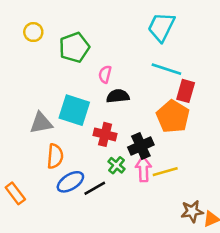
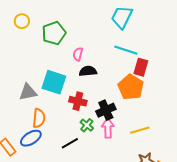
yellow line: (165, 172) -> (140, 130), moved
blue ellipse: (70, 182) -> (31, 138), moved

